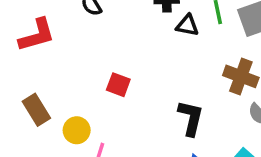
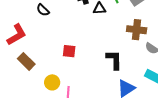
brown rectangle: (36, 110) -> (26, 61), moved

